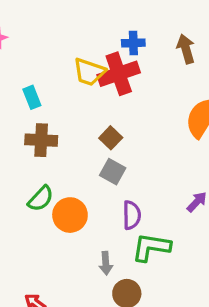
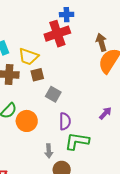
brown arrow: (186, 49) -> (101, 42), moved
yellow trapezoid: (89, 72) -> (28, 57), moved
brown square: (111, 138) -> (37, 75), moved, turned 32

